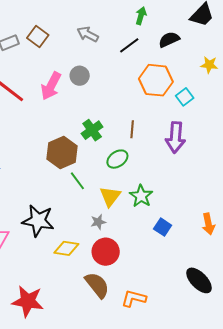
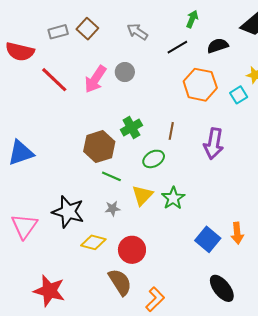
cyan square: (185, 97) -> (239, 95), moved
green line: (77, 181) -> (111, 176), turned -36
gray star: (98, 222) -> (112, 209), moved
blue square: (163, 227) -> (208, 239), moved, size x1.4
orange L-shape: (134, 298) -> (155, 299), turned 115

